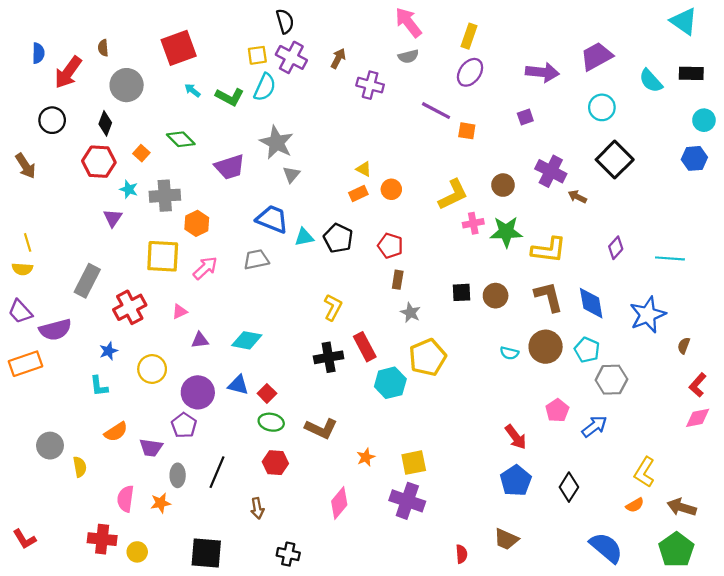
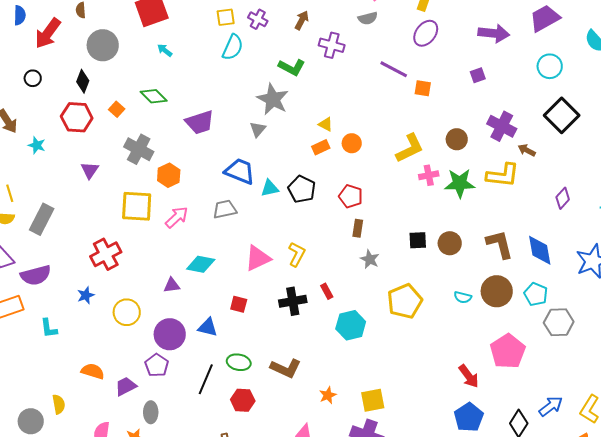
purple cross: (291, 57) -> (258, 19), size x0.7
green L-shape: (230, 97) -> (292, 67), moved
black circle: (52, 120) -> (33, 78), size x0.7
gray star: (276, 142) -> (273, 99), moved
cyan star: (129, 189) -> (37, 145), moved
gray cross: (165, 196) -> (139, 149), turned 32
yellow L-shape: (549, 250) -> (503, 175), moved
gray rectangle: (87, 281) -> (42, 219), moved
pink triangle: (180, 312) -> (258, 258), moved, size x1.8
cyan diamond: (247, 340) -> (201, 264), moved
red rectangle: (365, 347) -> (327, 291), size x0.6
yellow pentagon: (427, 357) -> (405, 301), moved
cyan L-shape: (99, 386) -> (49, 328), moved
red square: (267, 393) -> (239, 304), moved, turned -30
pink pentagon: (557, 410) -> (508, 351), size x1.6
blue arrow: (594, 426) -> (551, 406), moved
orange semicircle: (116, 432) -> (93, 371), turned -130
gray circle: (50, 446) -> (31, 421), moved
purple trapezoid: (151, 448) -> (126, 386), turned 145
black line: (217, 472) -> (206, 379), moved

